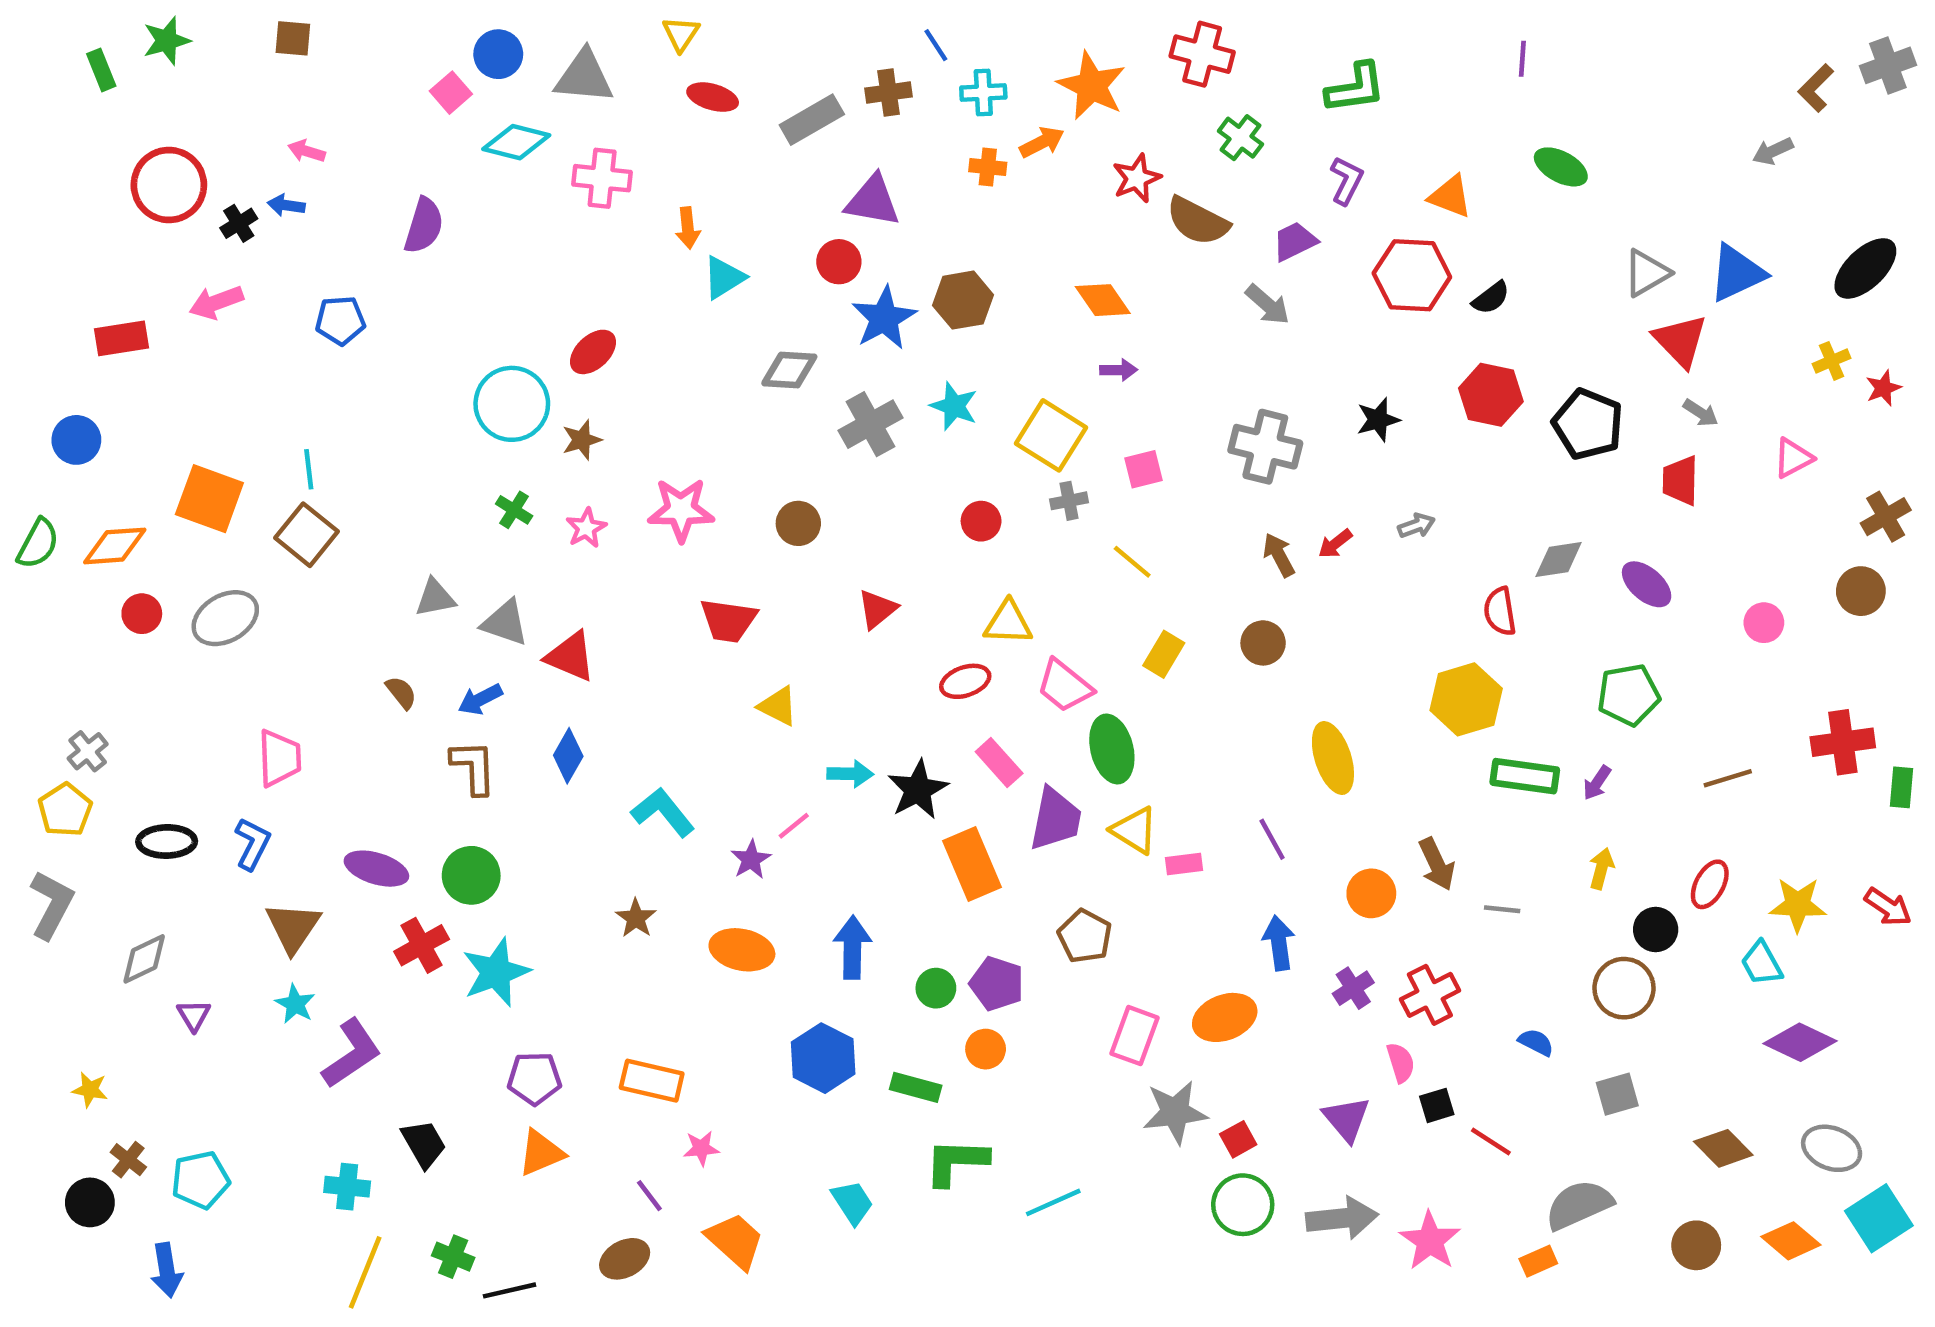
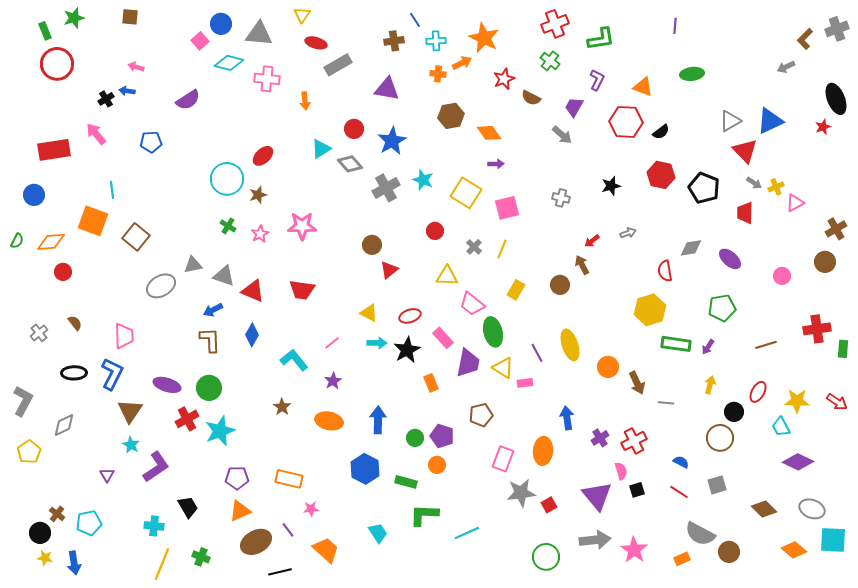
red cross: (1202, 54) -> (555, 24), moved, turned -36
gray rectangle: (812, 120) -> (338, 65), moved
green ellipse: (1561, 167) -> (692, 74), turned -35
red circle: (169, 185) -> (57, 64), moved
brown semicircle: (1198, 221) -> (531, 98), size x0.7
purple semicircle: (424, 226) -> (188, 100), turned 40
purple trapezoid: (1295, 241) -> (574, 107), turned -35
red circle: (839, 262) -> (354, 129), moved
black ellipse: (1865, 268) -> (836, 99), moved, turned -68
cyan triangle: (724, 277) -> (321, 149), moved
brown hexagon: (963, 300) -> (451, 116), moved
pink arrow: (216, 302) -> (96, 134), turned 70
red rectangle: (122, 338) -> (54, 150), size x1.4
yellow cross: (1832, 361) -> (776, 187), moved
gray diamond: (789, 370) -> (350, 164), turned 45
red star: (1883, 388) -> (823, 127), moved
gray cross: (1265, 447) -> (561, 198), size x0.6
cyan line: (309, 469) -> (112, 190), moved
pink square: (1143, 469) -> (507, 208), size x1.4
gray cross: (1069, 501) -> (474, 247), moved, turned -35
brown circle: (798, 523) -> (372, 245), moved
green semicircle: (38, 544) -> (17, 241), size x0.7
brown arrow: (1279, 555) -> (582, 265), moved
yellow line: (1132, 562) -> (502, 249), turned 72
gray ellipse: (225, 618) -> (161, 286), moved
red trapezoid: (728, 620) -> (302, 290), moved
red ellipse: (965, 681) -> (410, 316), moved
brown semicircle: (401, 693) -> (75, 323), moved
yellow triangle: (778, 706) -> (369, 313), moved
yellow ellipse: (1333, 758) -> (570, 345), moved
yellow pentagon: (65, 810) -> (29, 452), moved
pink line: (794, 826) -> (332, 343), moved
purple line: (1272, 839) -> (537, 353), moved
blue L-shape: (252, 844) -> (112, 374), size x1.4
orange rectangle: (972, 864) -> (431, 383), size x0.6
orange circle: (1371, 893) -> (608, 367), moved
brown pentagon: (1085, 936) -> (481, 415), turned 30
purple triangle: (194, 1015) -> (107, 475), moved
orange ellipse: (1225, 1017) -> (543, 451), turned -64
yellow star: (90, 1090) -> (45, 558), moved
purple triangle: (1347, 1119) -> (597, 496), size x1.4
red line: (1491, 1142) -> (679, 492), moved
green circle: (1243, 1205) -> (546, 557), moved
gray semicircle: (1579, 1205) -> (700, 534), turned -128
cyan square: (1879, 1218) -> (833, 540), turned 36
brown circle: (1696, 1245) -> (729, 552), moved
brown ellipse: (625, 1259) -> (256, 542), moved, size x1.4
black line: (510, 1290) -> (280, 572), moved

